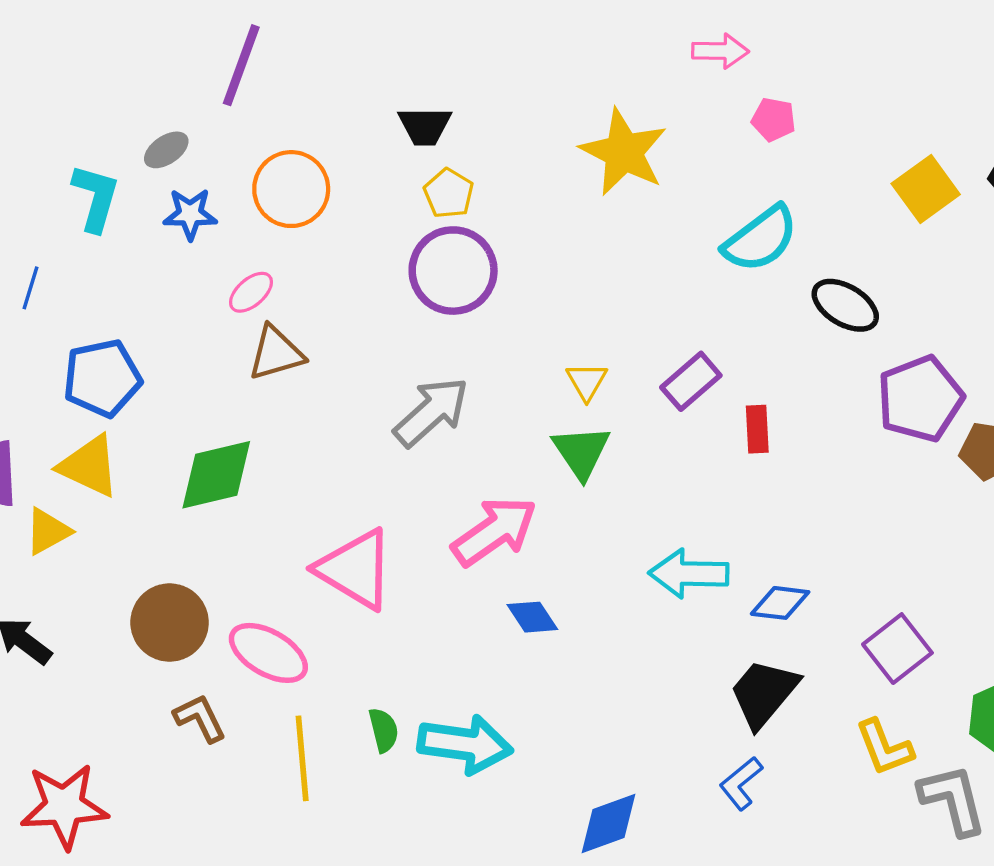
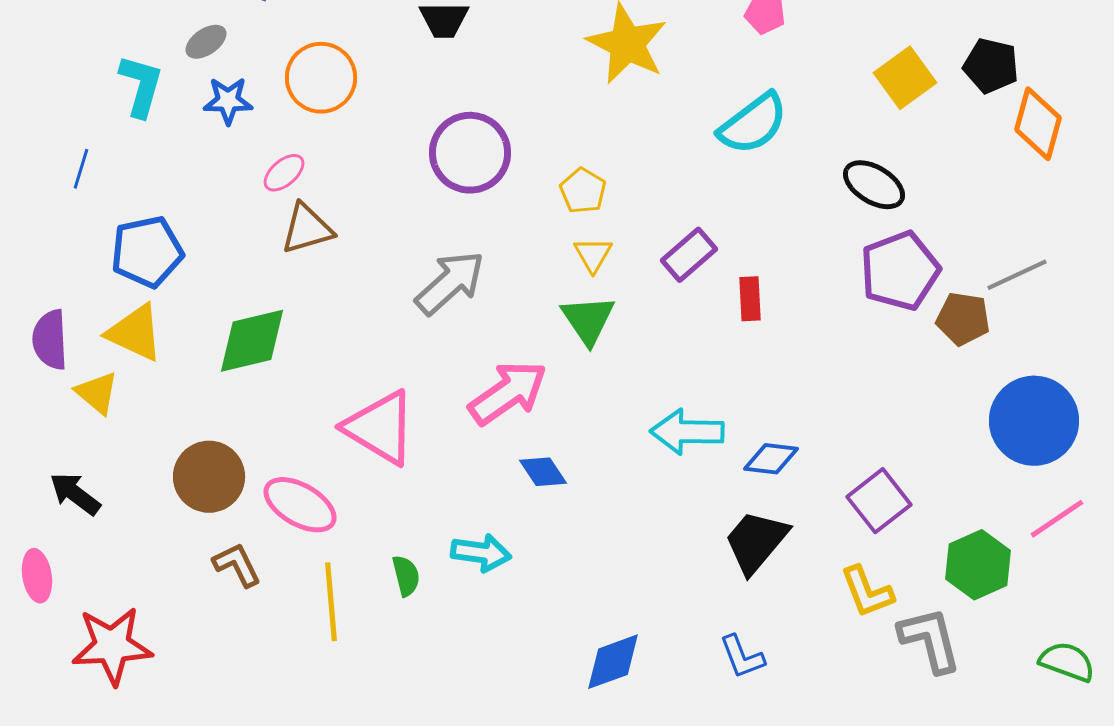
yellow pentagon: (449, 193) -> (583, 191), moved
black ellipse: (845, 305) -> (874, 185), moved
yellow triangle: (48, 531) -> (97, 393), turned -51
cyan arrow: (465, 744) -> (481, 553), moved, size x0.7
blue L-shape: (741, 783) -> (742, 657), moved, turned -72

